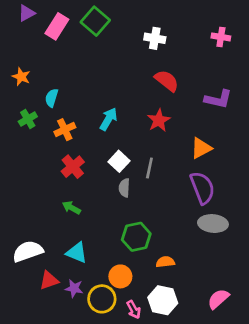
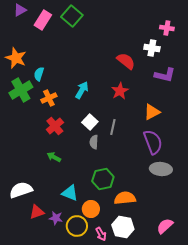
white cross: (155, 38) -> (152, 48), moved
orange star: (21, 77) -> (16, 58), size x1.5
green cross: (28, 119) -> (21, 90), size x1.6
cyan triangle: (77, 253) -> (70, 193), moved
orange semicircle: (165, 262) -> (125, 198), size x1.5

